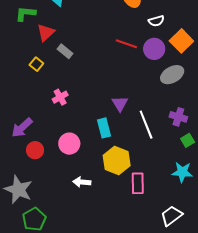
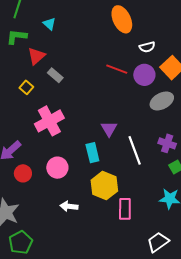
pink cross: (60, 97) -> (49, 121), size x1.8

